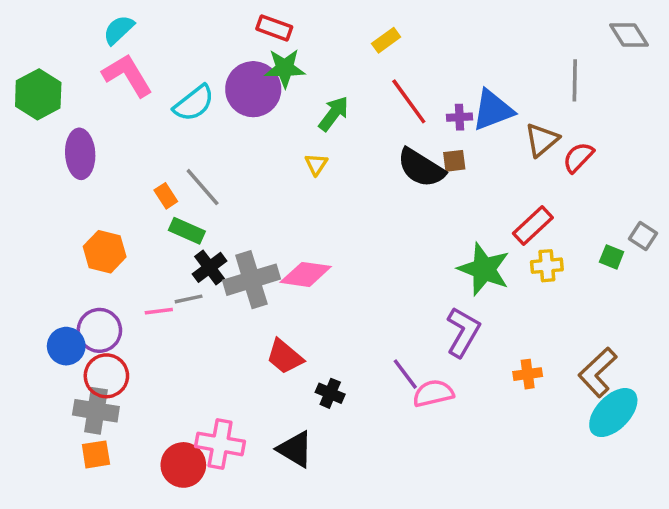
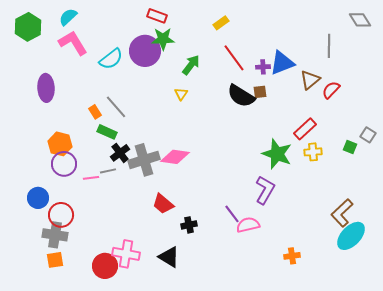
green hexagon: (38, 94) -> (28, 27), moved
purple circle: (99, 330) -> (64, 164), moved
orange cross: (528, 374) -> (292, 256), moved
black cross: (330, 393) -> (189, 225), turned -35

